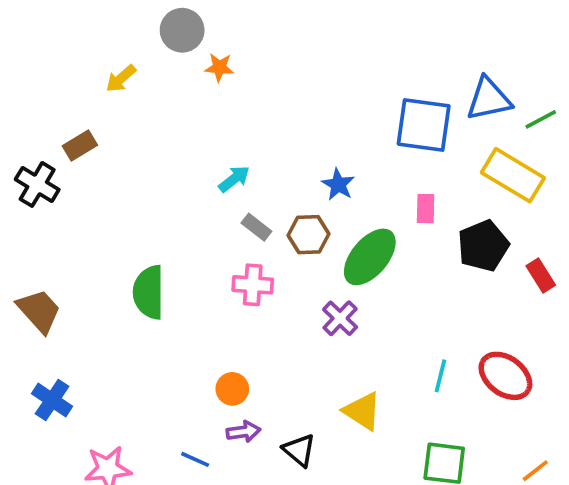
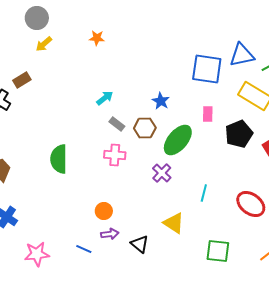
gray circle: (182, 30) -> (37, 18), moved
cyan line: (440, 376) -> (204, 193), moved

